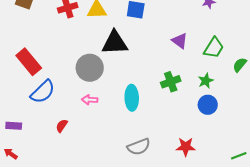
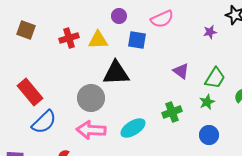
green star: (206, 81) -> (207, 102), moved
cyan ellipse: (132, 98) -> (133, 128), turned 60
pink arrow: (90, 100) -> (91, 130), size x1.8

